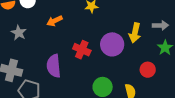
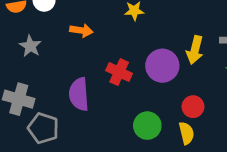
orange arrow: (54, 21) -> (81, 30), turned -147
red circle: (148, 70) -> (193, 107), moved

